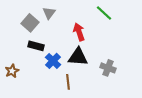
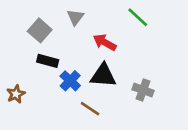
gray triangle: (49, 13) -> (75, 17), moved
red arrow: (79, 32) -> (105, 42), turned -42
brown line: (68, 82) -> (90, 109), turned -49

